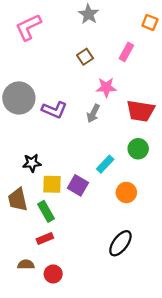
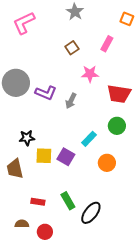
gray arrow: (93, 113) -> (71, 101), moved
green rectangle: (46, 211) -> (68, 201), moved
red rectangle: (45, 239) -> (38, 202), turned 32
black ellipse: (120, 243) -> (91, 213), moved

